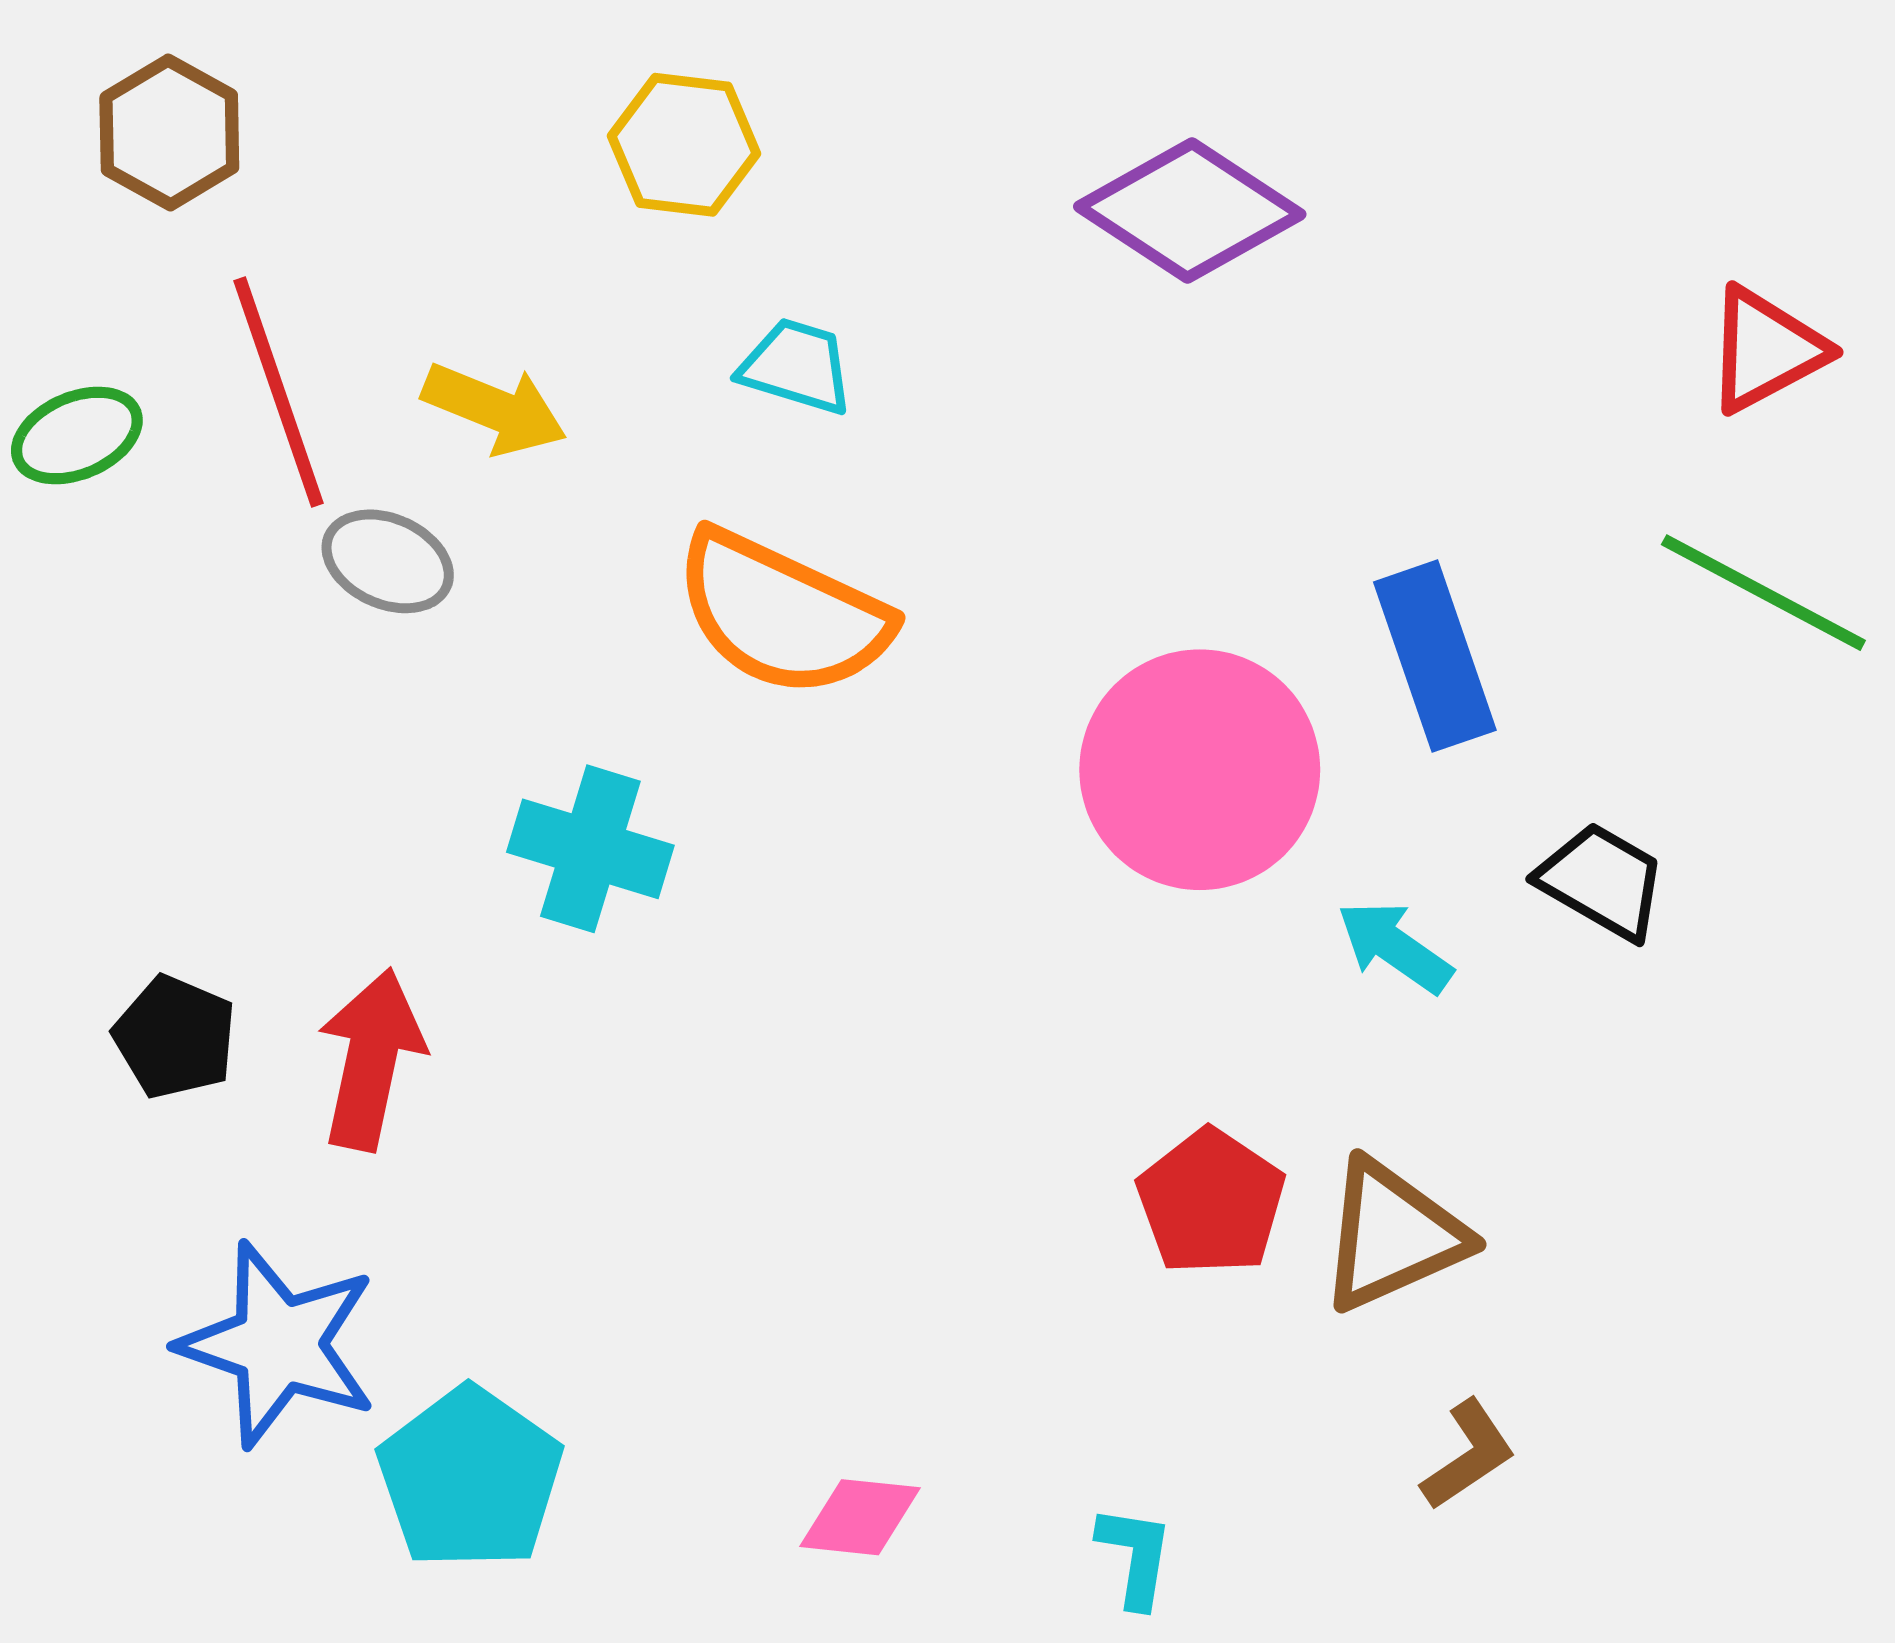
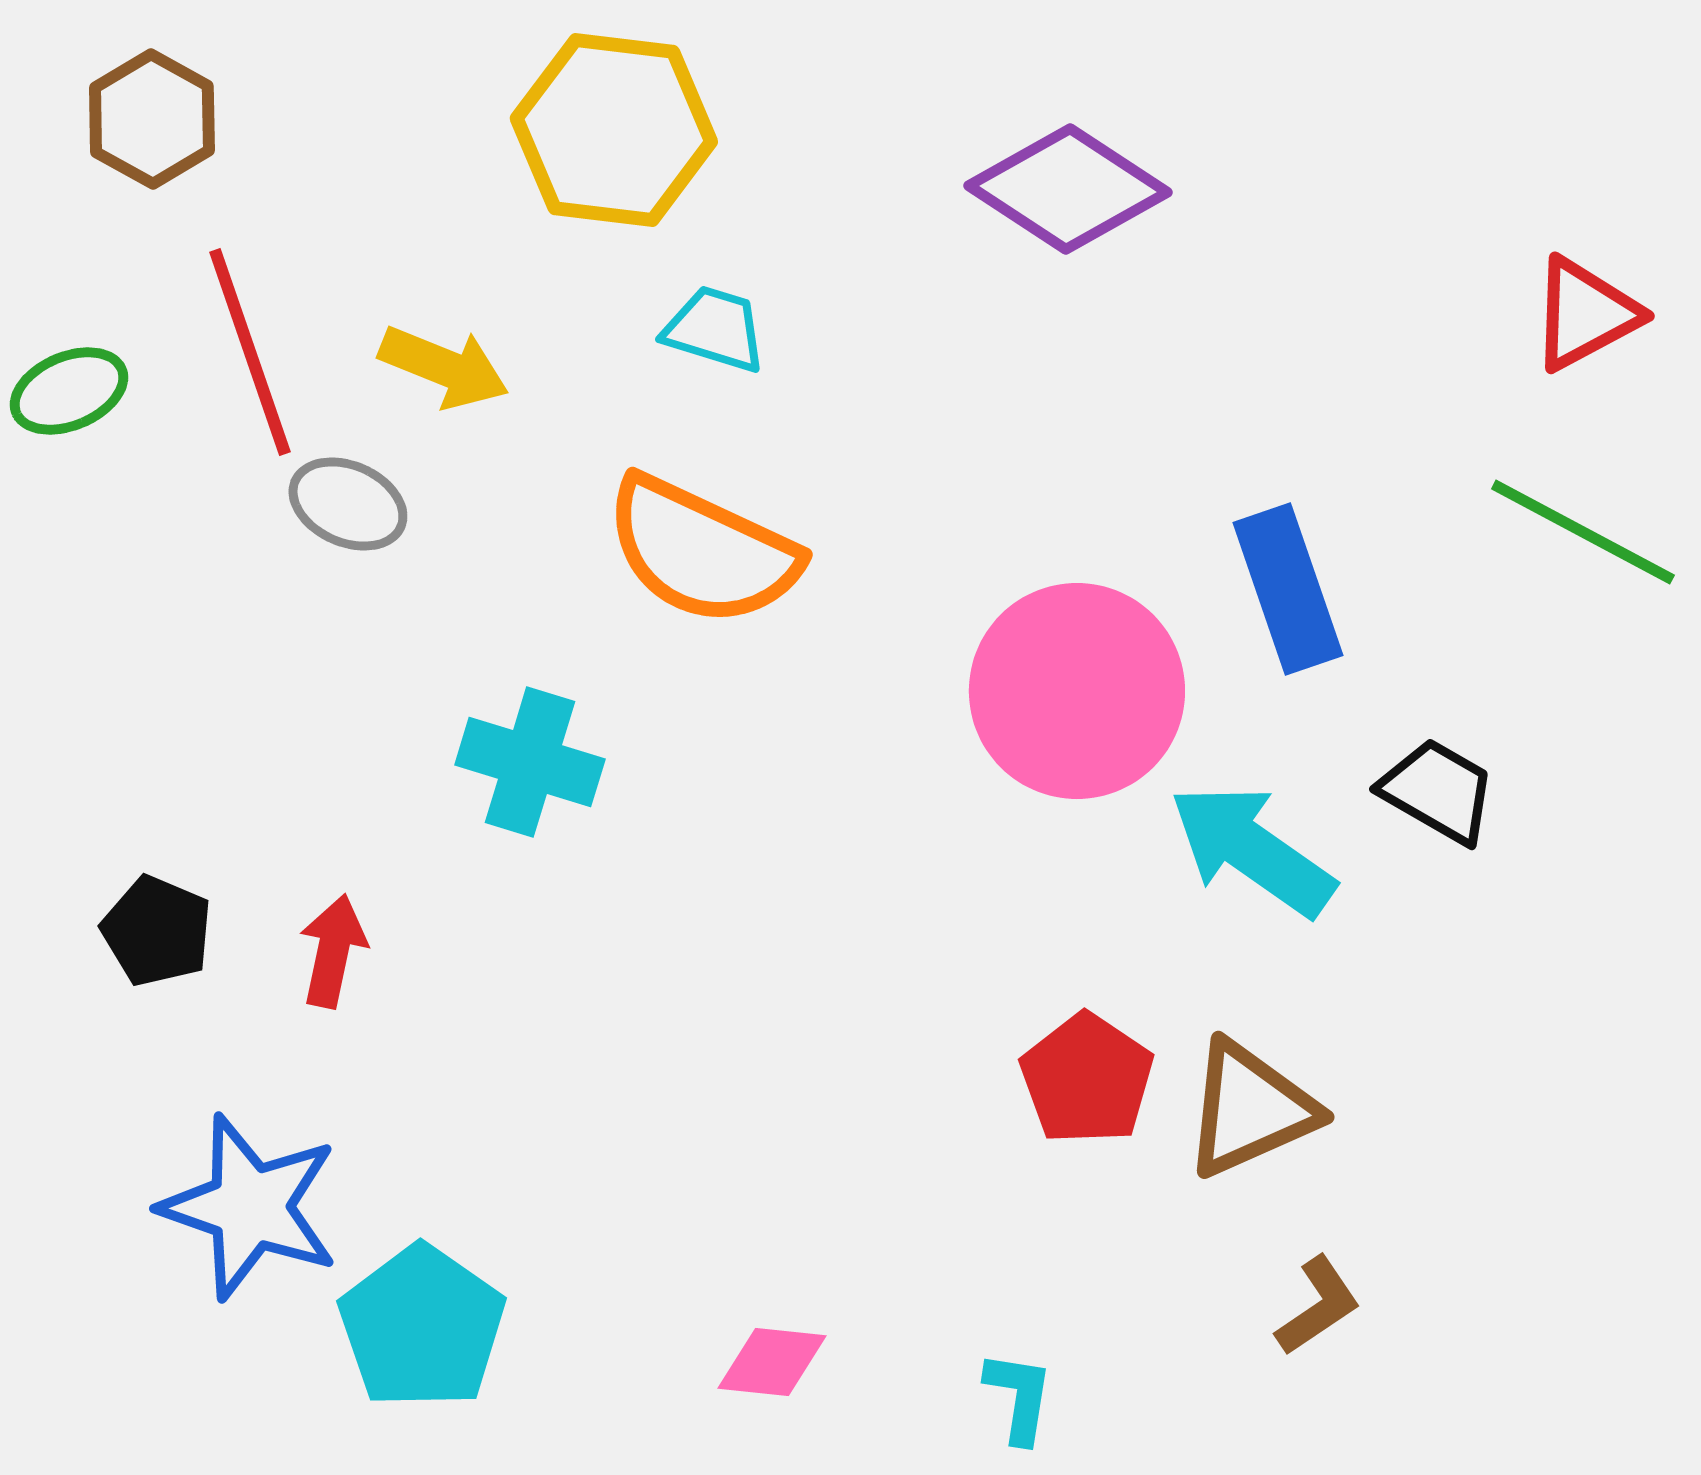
yellow hexagon: (684, 145) -> (614, 130), size x1.5
cyan arrow: (1395, 947) -> (1252, 850), size x1.6
red arrow: (371, 1059) -> (333, 951), size x0.7

